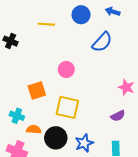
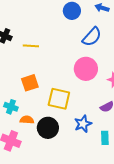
yellow line: (46, 24) -> (31, 46), moved
pink circle: (66, 69) -> (86, 69), moved, size x1.5
blue star: (84, 143) -> (83, 124), moved

